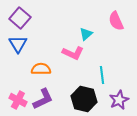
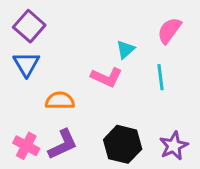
pink semicircle: (116, 21) -> (169, 31), turned 60
cyan line: (102, 75) -> (161, 77), moved

